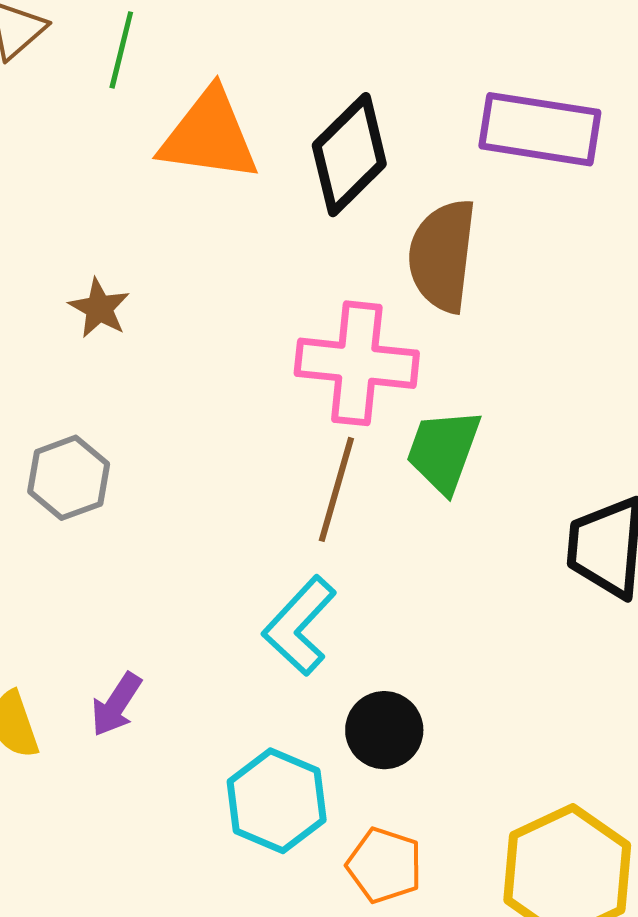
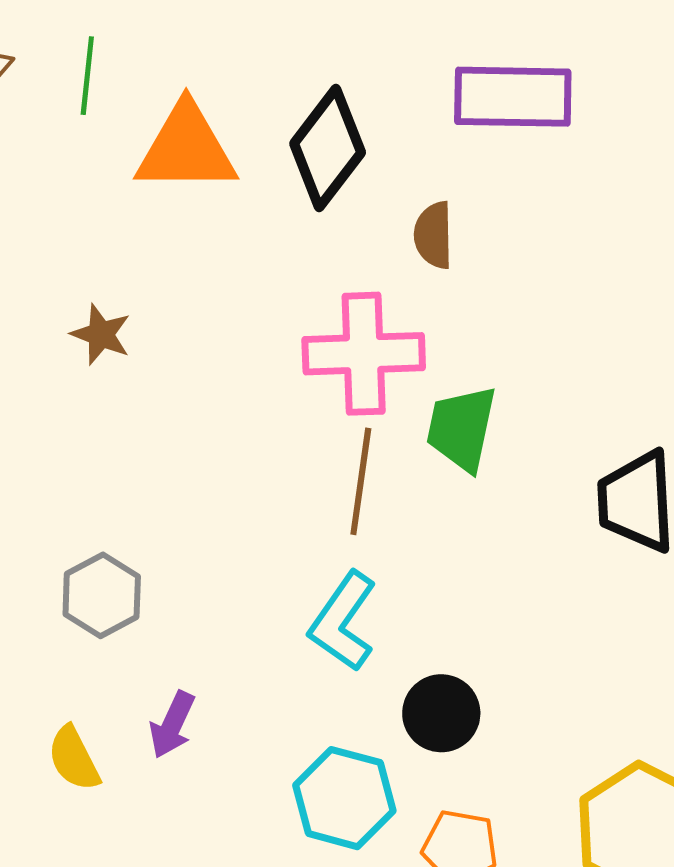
brown semicircle: (442, 255) -> (434, 235), size x0.6
gray hexagon: (69, 478) -> (102, 595), moved

